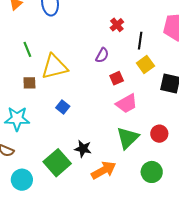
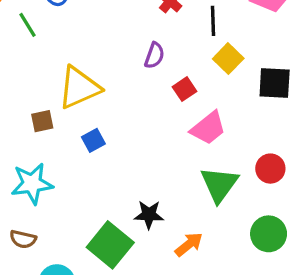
green line: (27, 49) -> (28, 25), moved
blue square: (63, 107) -> (93, 140), moved, turned 32
orange arrow: (104, 170) -> (189, 244), size x0.7

